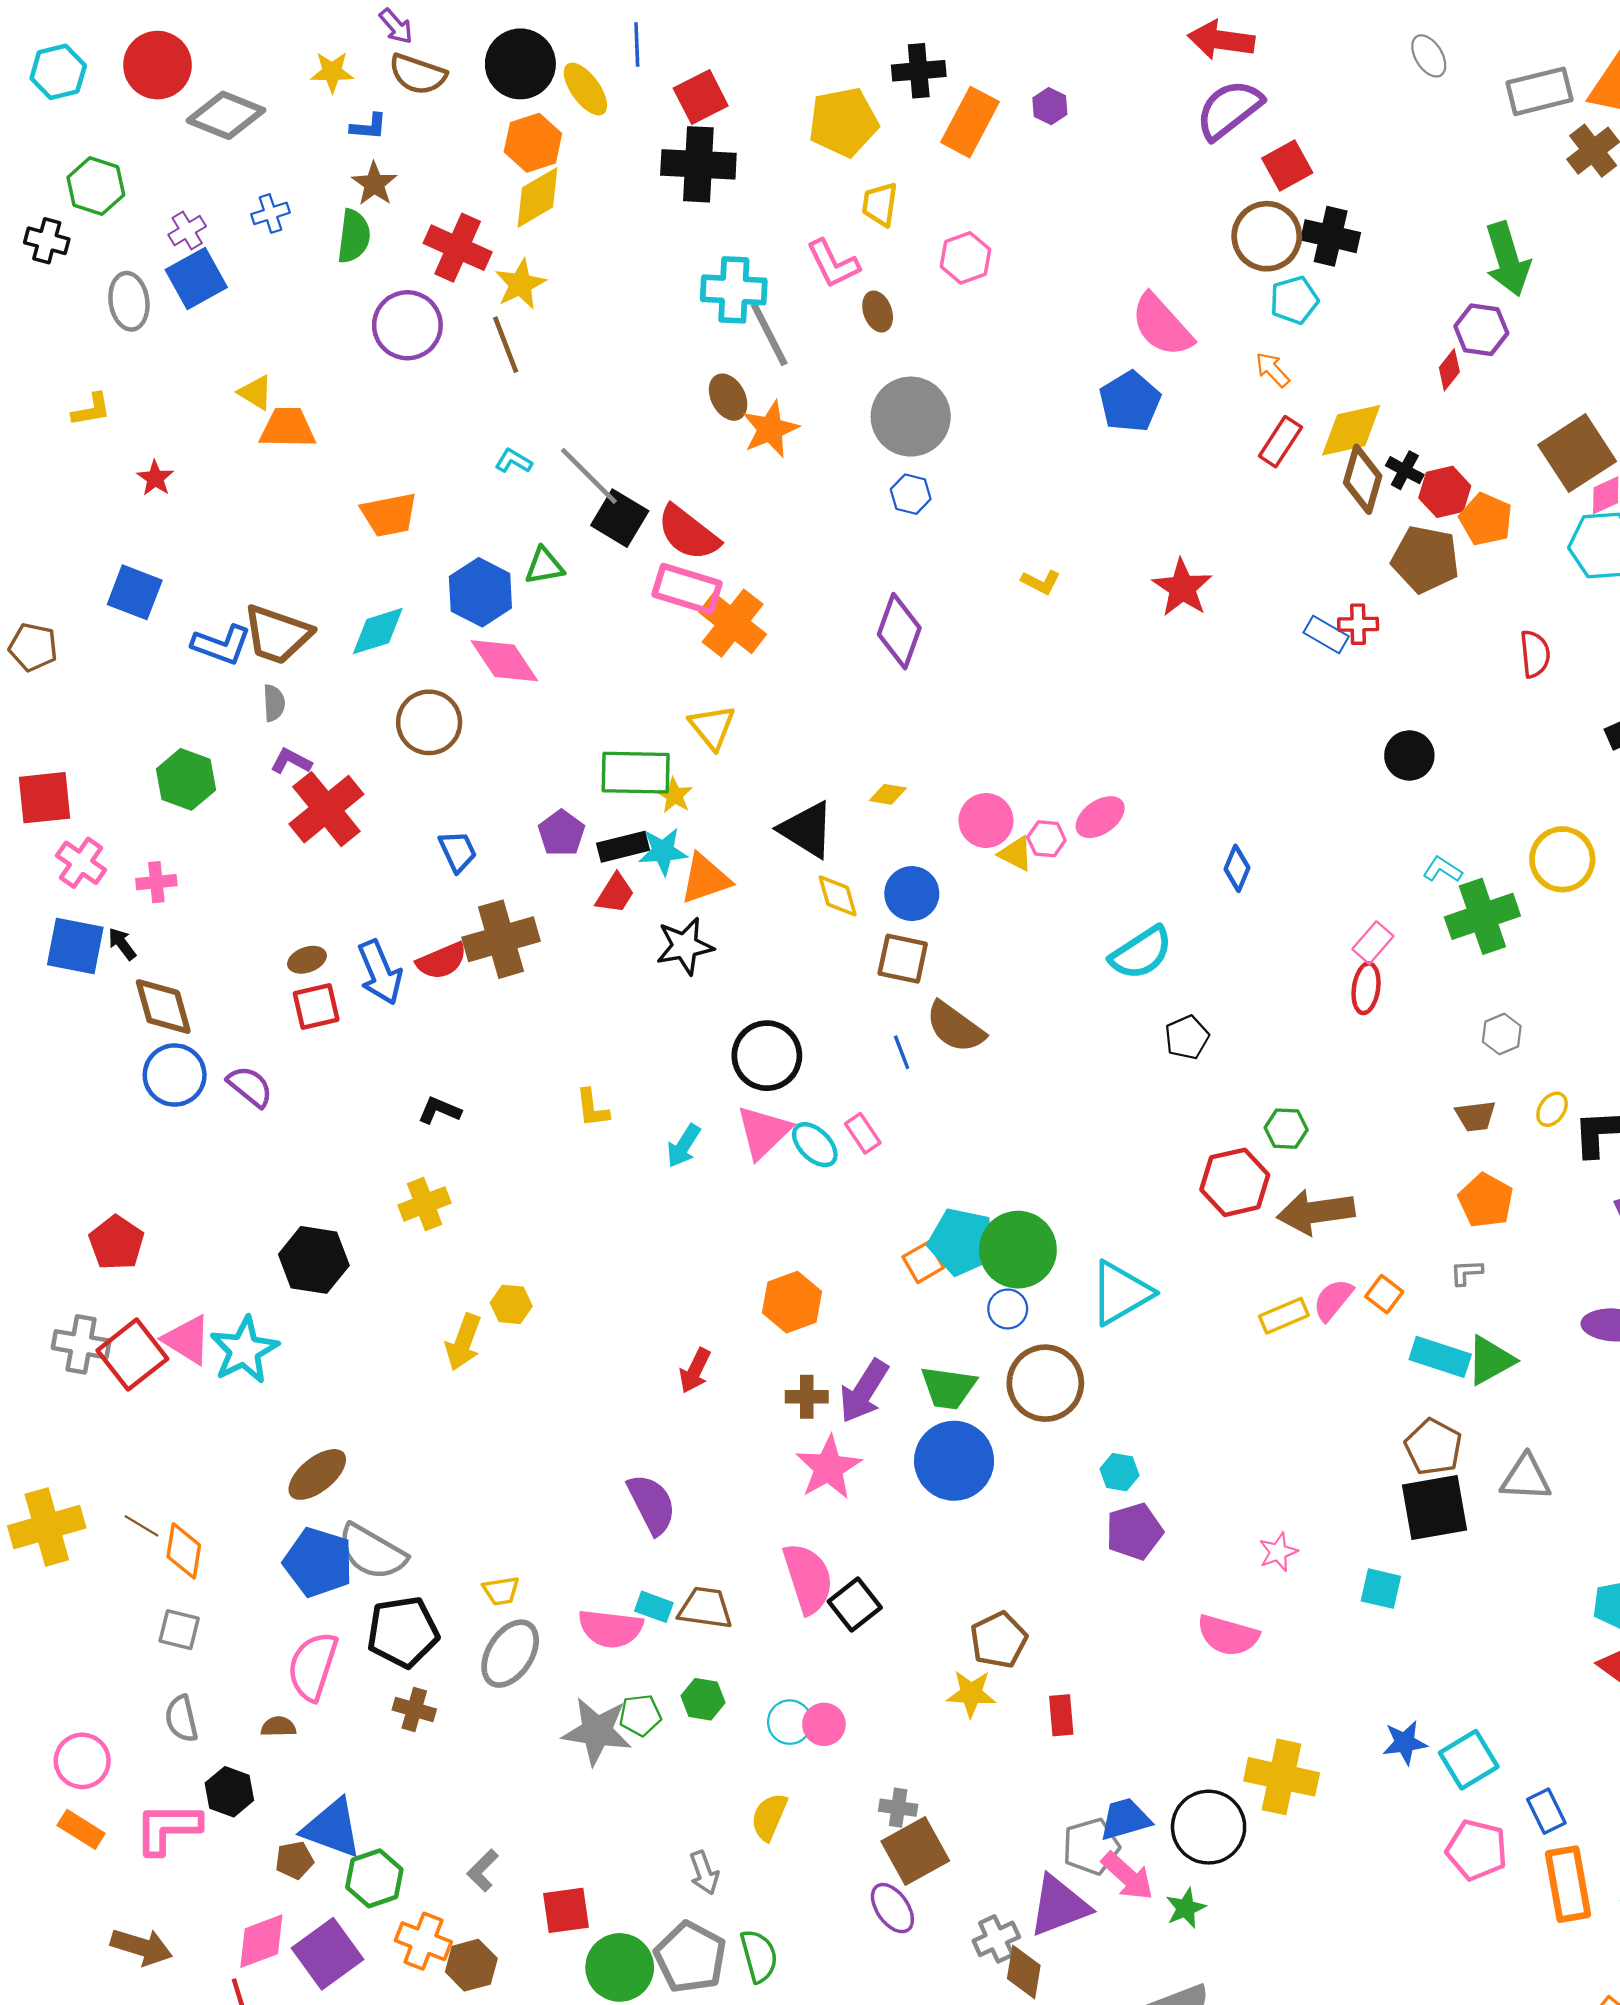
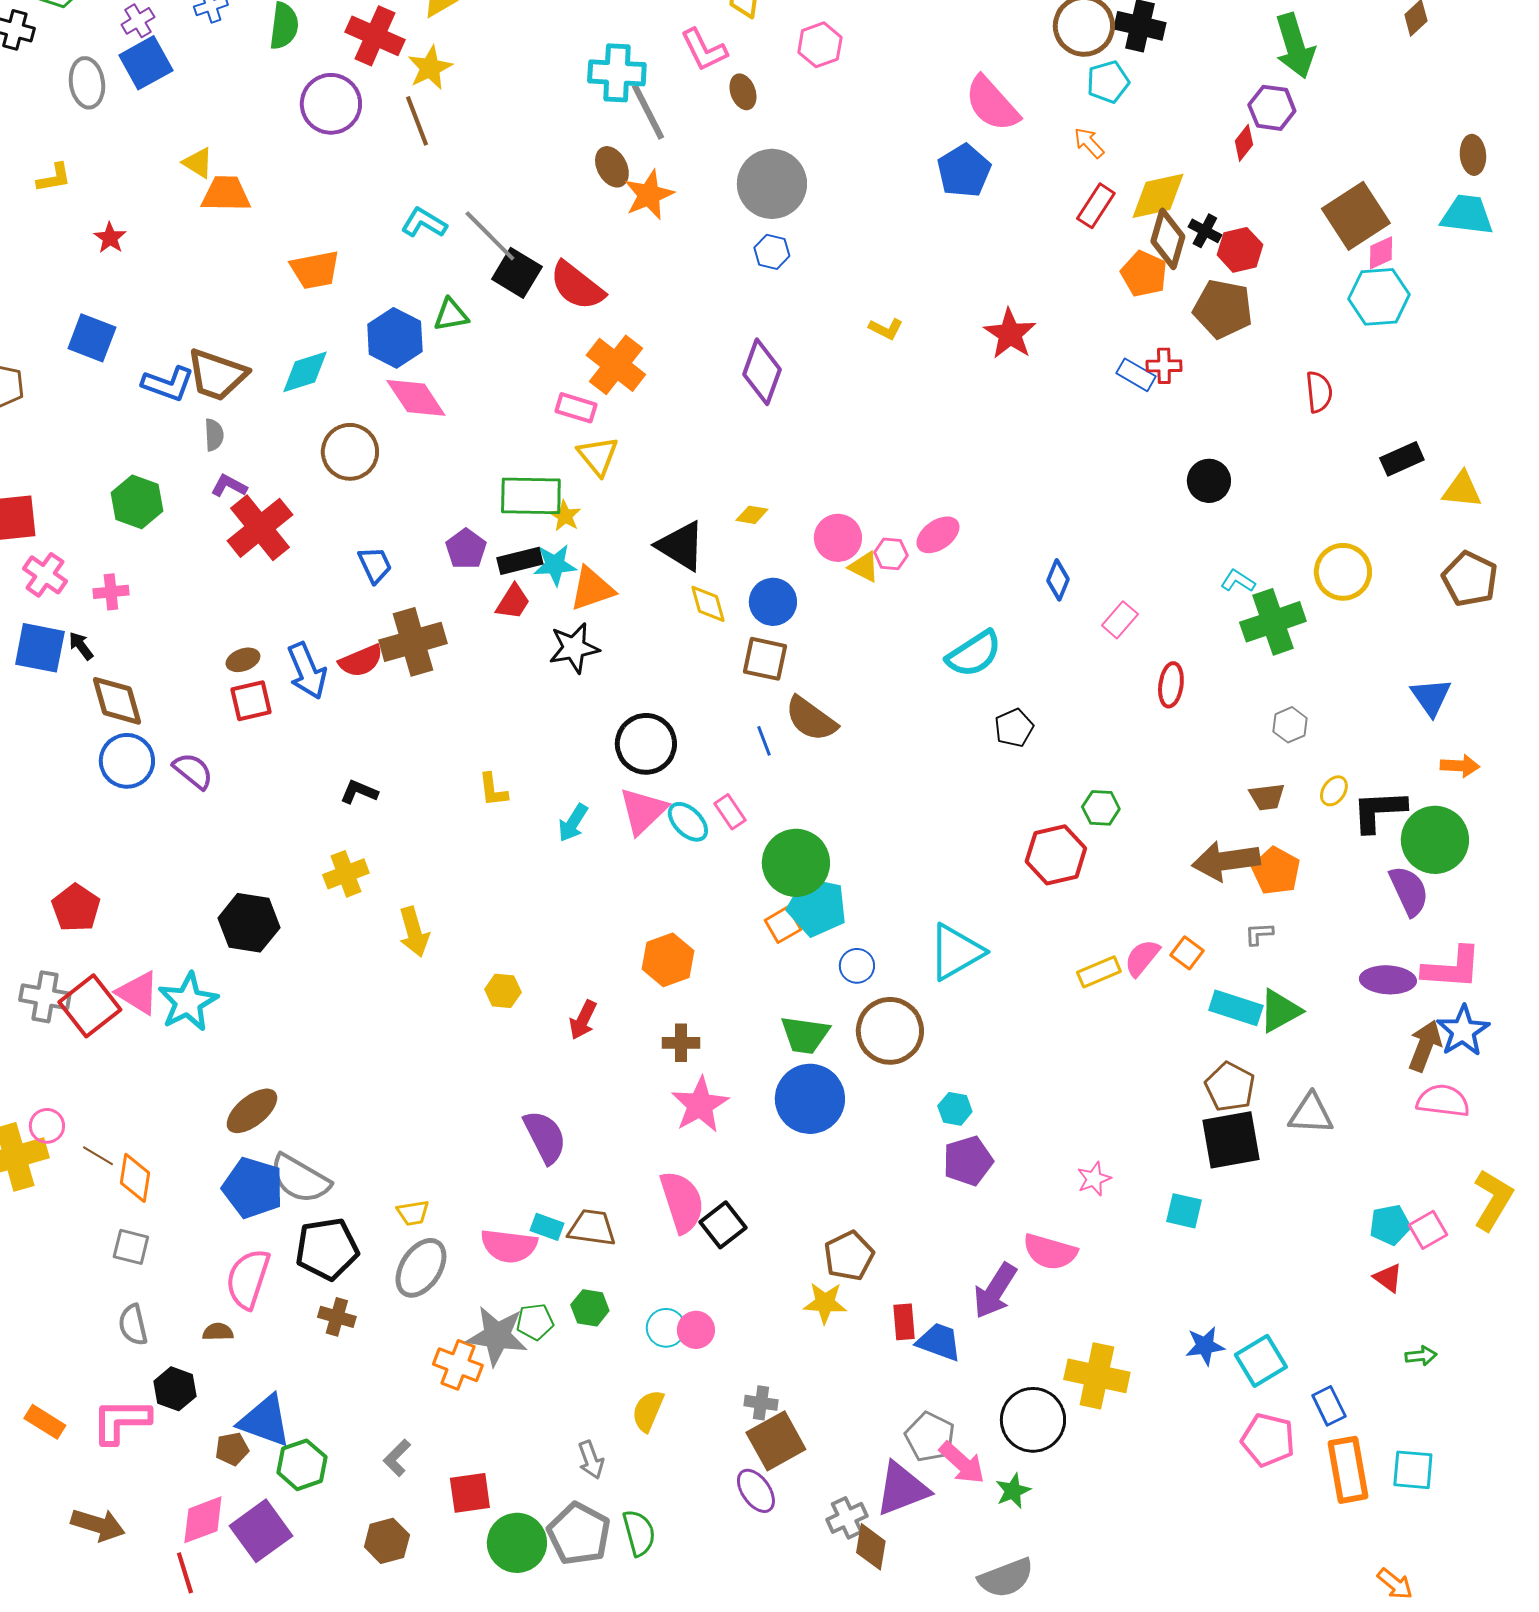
cyan L-shape: (514, 461) -> (424, 223), size x1.4
orange pentagon: (1486, 519) -> (1144, 274), moved
pink rectangle: (687, 589) -> (576, 408), moved, size x0.7
pink rectangle: (1373, 943) -> (1120, 620), moved
brown arrow: (1316, 1212) -> (1226, 861), moved
green circle: (1018, 1250) -> (796, 863), moved
yellow hexagon: (511, 1304) -> (503, 991), moved
yellow arrow: (463, 1342) -> (414, 932), moved, turned -36
purple arrow: (864, 1391) -> (995, 1291), moved
pink circle: (82, 1761) -> (47, 1126), moved, size x0.7
blue trapezoid: (1125, 1819) -> (939, 1342), moved, turned 36
gray pentagon: (1091, 1846) -> (930, 1437), turned -30
orange cross: (423, 1941) -> (458, 1365), moved

